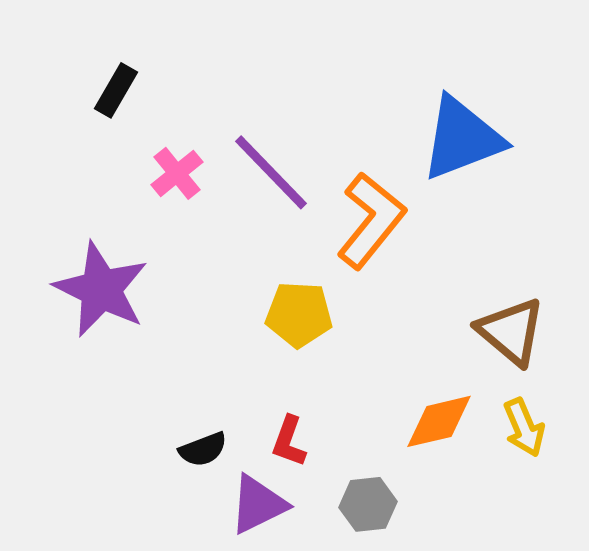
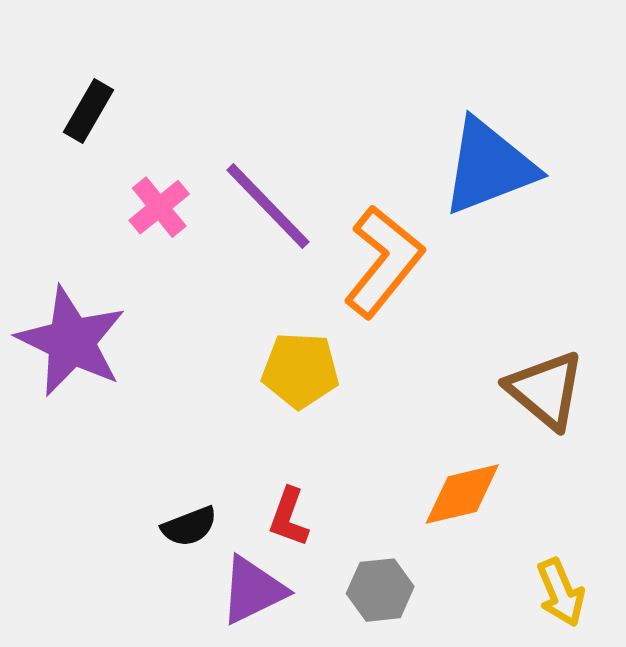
yellow arrow: (524, 427) -> (561, 592), moved

